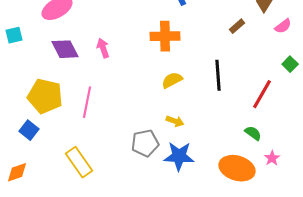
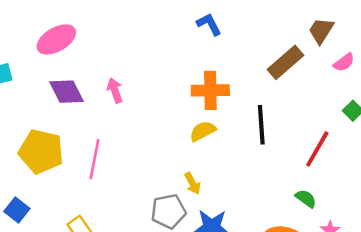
brown rectangle: (237, 26) -> (285, 62), size x1.8
orange cross: (165, 36) -> (210, 90), moved
yellow arrow: (175, 121) -> (193, 183), moved, turned 42
blue square: (29, 130) -> (17, 210), moved

